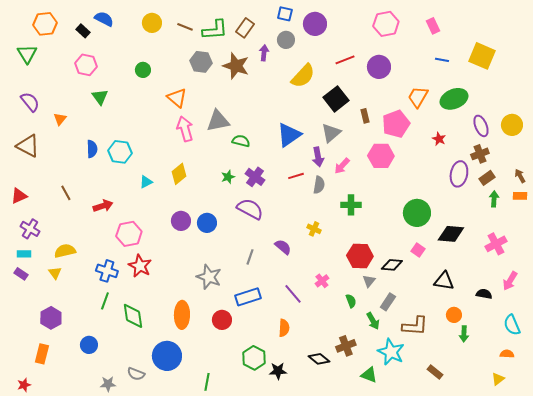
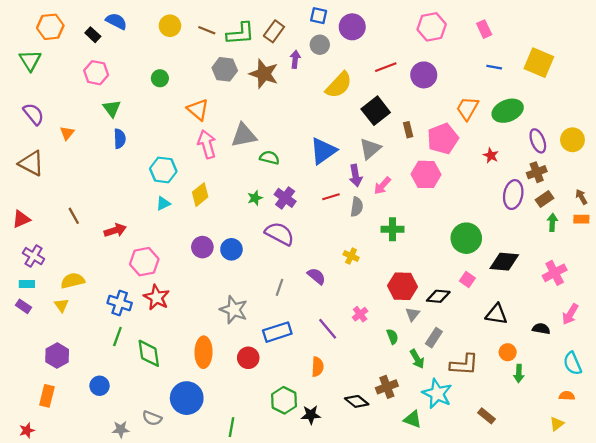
blue semicircle: (92, 149) -> (120, 139), moved
cyan hexagon: (120, 152) -> (163, 170), moved

